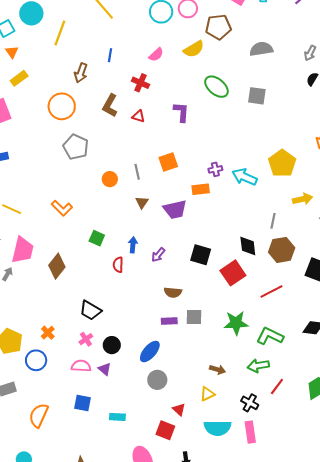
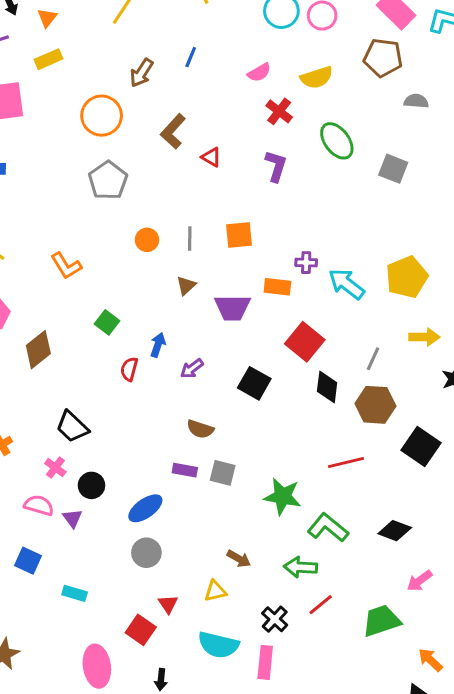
brown pentagon: (218, 27) -> (383, 58), moved
gray semicircle: (261, 49) -> (416, 101), size x0.7
red cross: (140, 83) -> (279, 111), moved
red square: (233, 273) -> (305, 342), moved, turned -30
pink cross: (86, 339) -> (55, 468), turned -32

